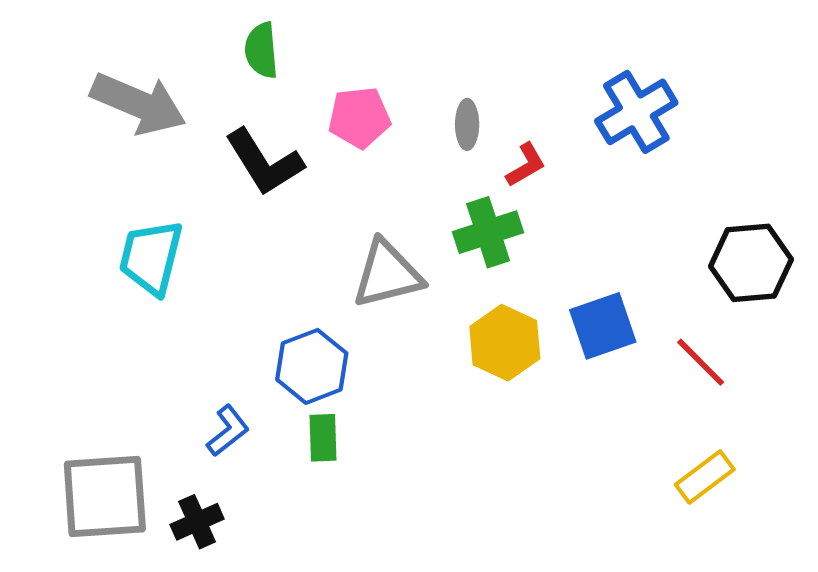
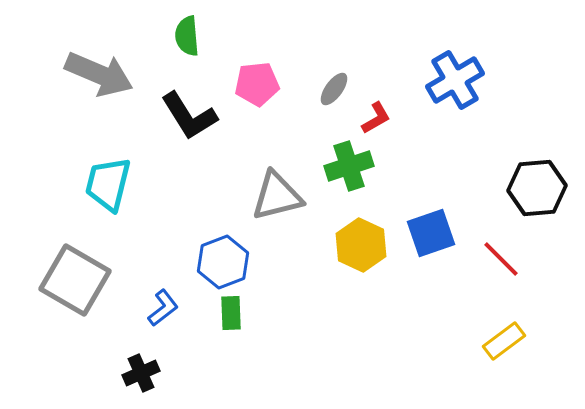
gray ellipse: (467, 124) -> (334, 89), turned 36
gray square: (105, 496) -> (75, 280), moved, turned 34

